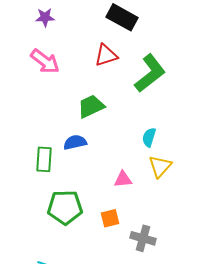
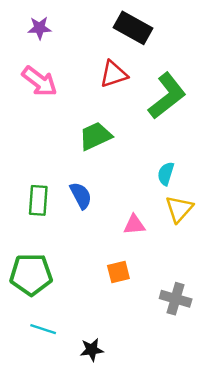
blue semicircle: (75, 142) -> (81, 196), moved, turned 75
green pentagon: (65, 207) -> (31, 274), moved
gray cross: (143, 238) -> (176, 299), moved

